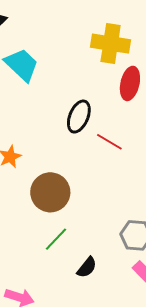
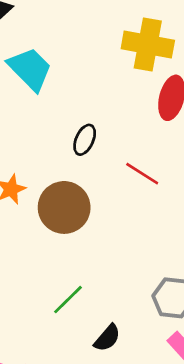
black ellipse: (79, 117) -> (85, 140), moved, size x0.7
brown circle: (50, 192) -> (64, 207), moved

